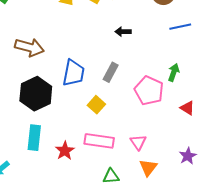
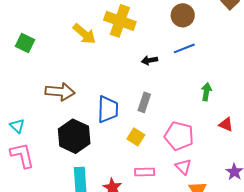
blue line: (180, 27) -> (184, 48), moved
pink pentagon: (149, 91) -> (179, 136), moved
pink rectangle: (99, 141) -> (145, 172), size x0.7

